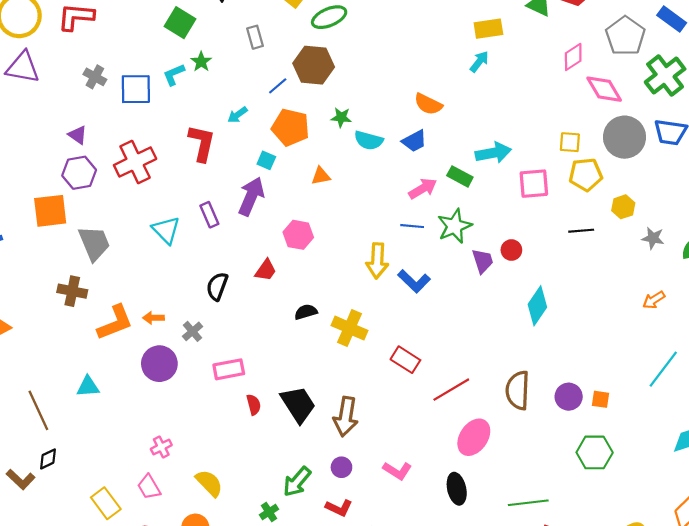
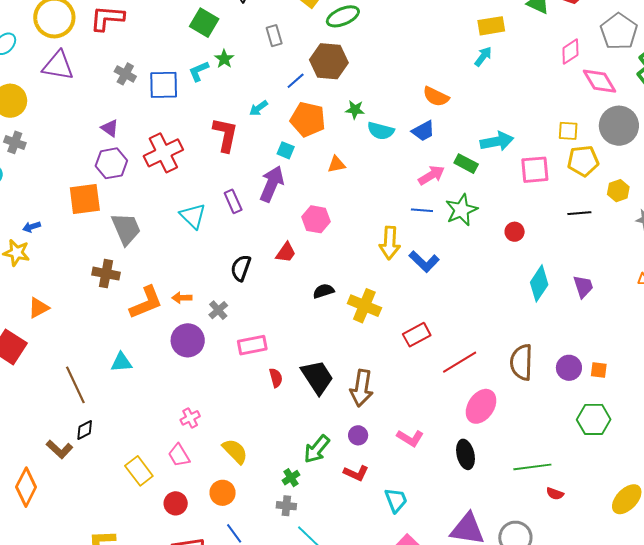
purple trapezoid: (483, 261) -> (583, 286), moved
red rectangle: (405, 360) -> (417, 335), turned -60

